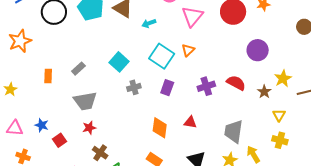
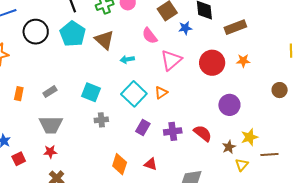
cyan square: (119, 62) -> (91, 92), turned -30
purple rectangle: (167, 88) -> (143, 128), moved
yellow triangle: (279, 115) -> (242, 165), moved

